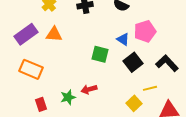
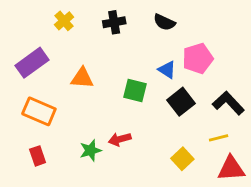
orange triangle: (54, 34) -> (82, 78), moved
yellow line: (150, 88) -> (219, 138), moved
red rectangle: (41, 104) -> (38, 156), moved

